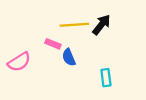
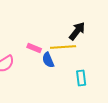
yellow line: (74, 25) -> (63, 47), moved

